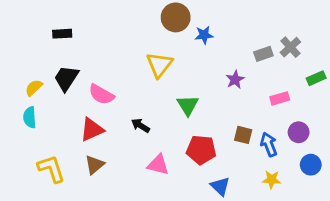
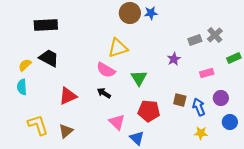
black rectangle: (62, 34) -> (46, 25), size x1.6
blue star: (204, 35) -> (151, 13), moved
yellow triangle: (159, 65) -> (118, 48), turned 35
black trapezoid: (66, 78) -> (49, 58), turned 85
pink semicircle: (101, 94) -> (106, 70), moved
brown triangle: (95, 165) -> (66, 131), moved
pink triangle: (158, 165) -> (117, 122), turned 30
blue triangle: (220, 186) -> (137, 138), moved

